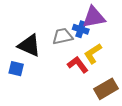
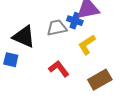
red L-shape: (78, 65) -> (59, 69), moved

